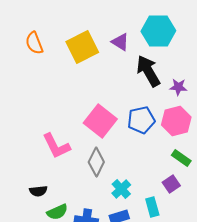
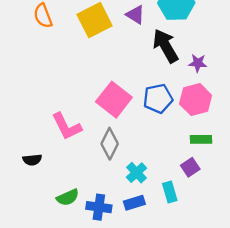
green rectangle: (181, 158) -> (201, 139), turned -36
black semicircle: (38, 191) -> (32, 160), moved

